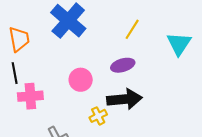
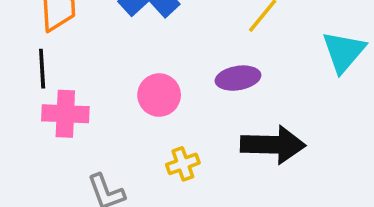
black arrow: (124, 99) -> (273, 145), moved

